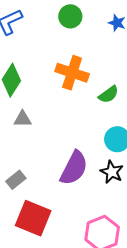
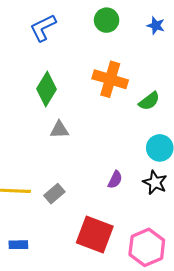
purple semicircle: (74, 168) -> (115, 180), size x0.5
red square: (33, 218) -> (95, 235), moved

